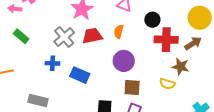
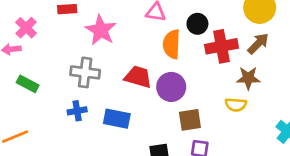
orange semicircle: (119, 32) -> (172, 44), moved, size x1.5
red trapezoid: (92, 36) -> (138, 77), moved, turned 40
gray cross: (64, 37) -> (85, 72), turned -30

